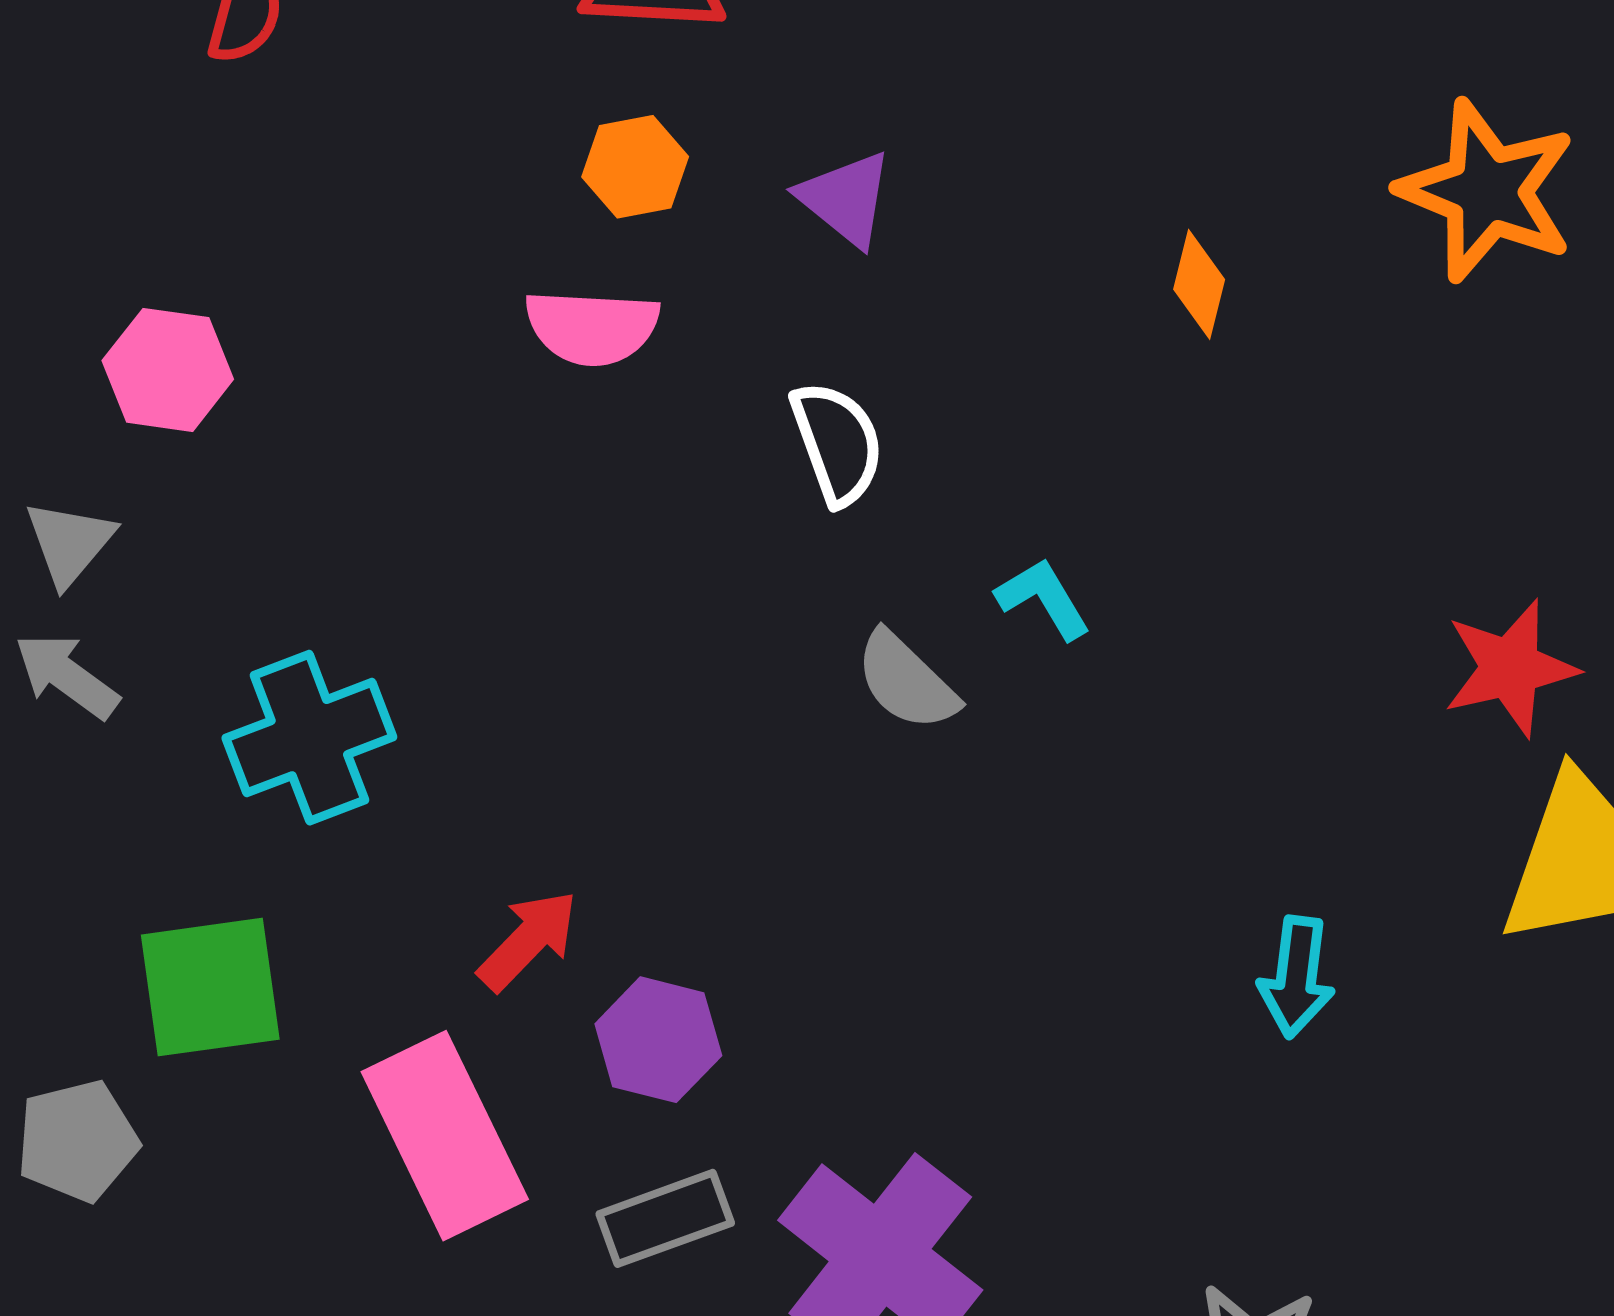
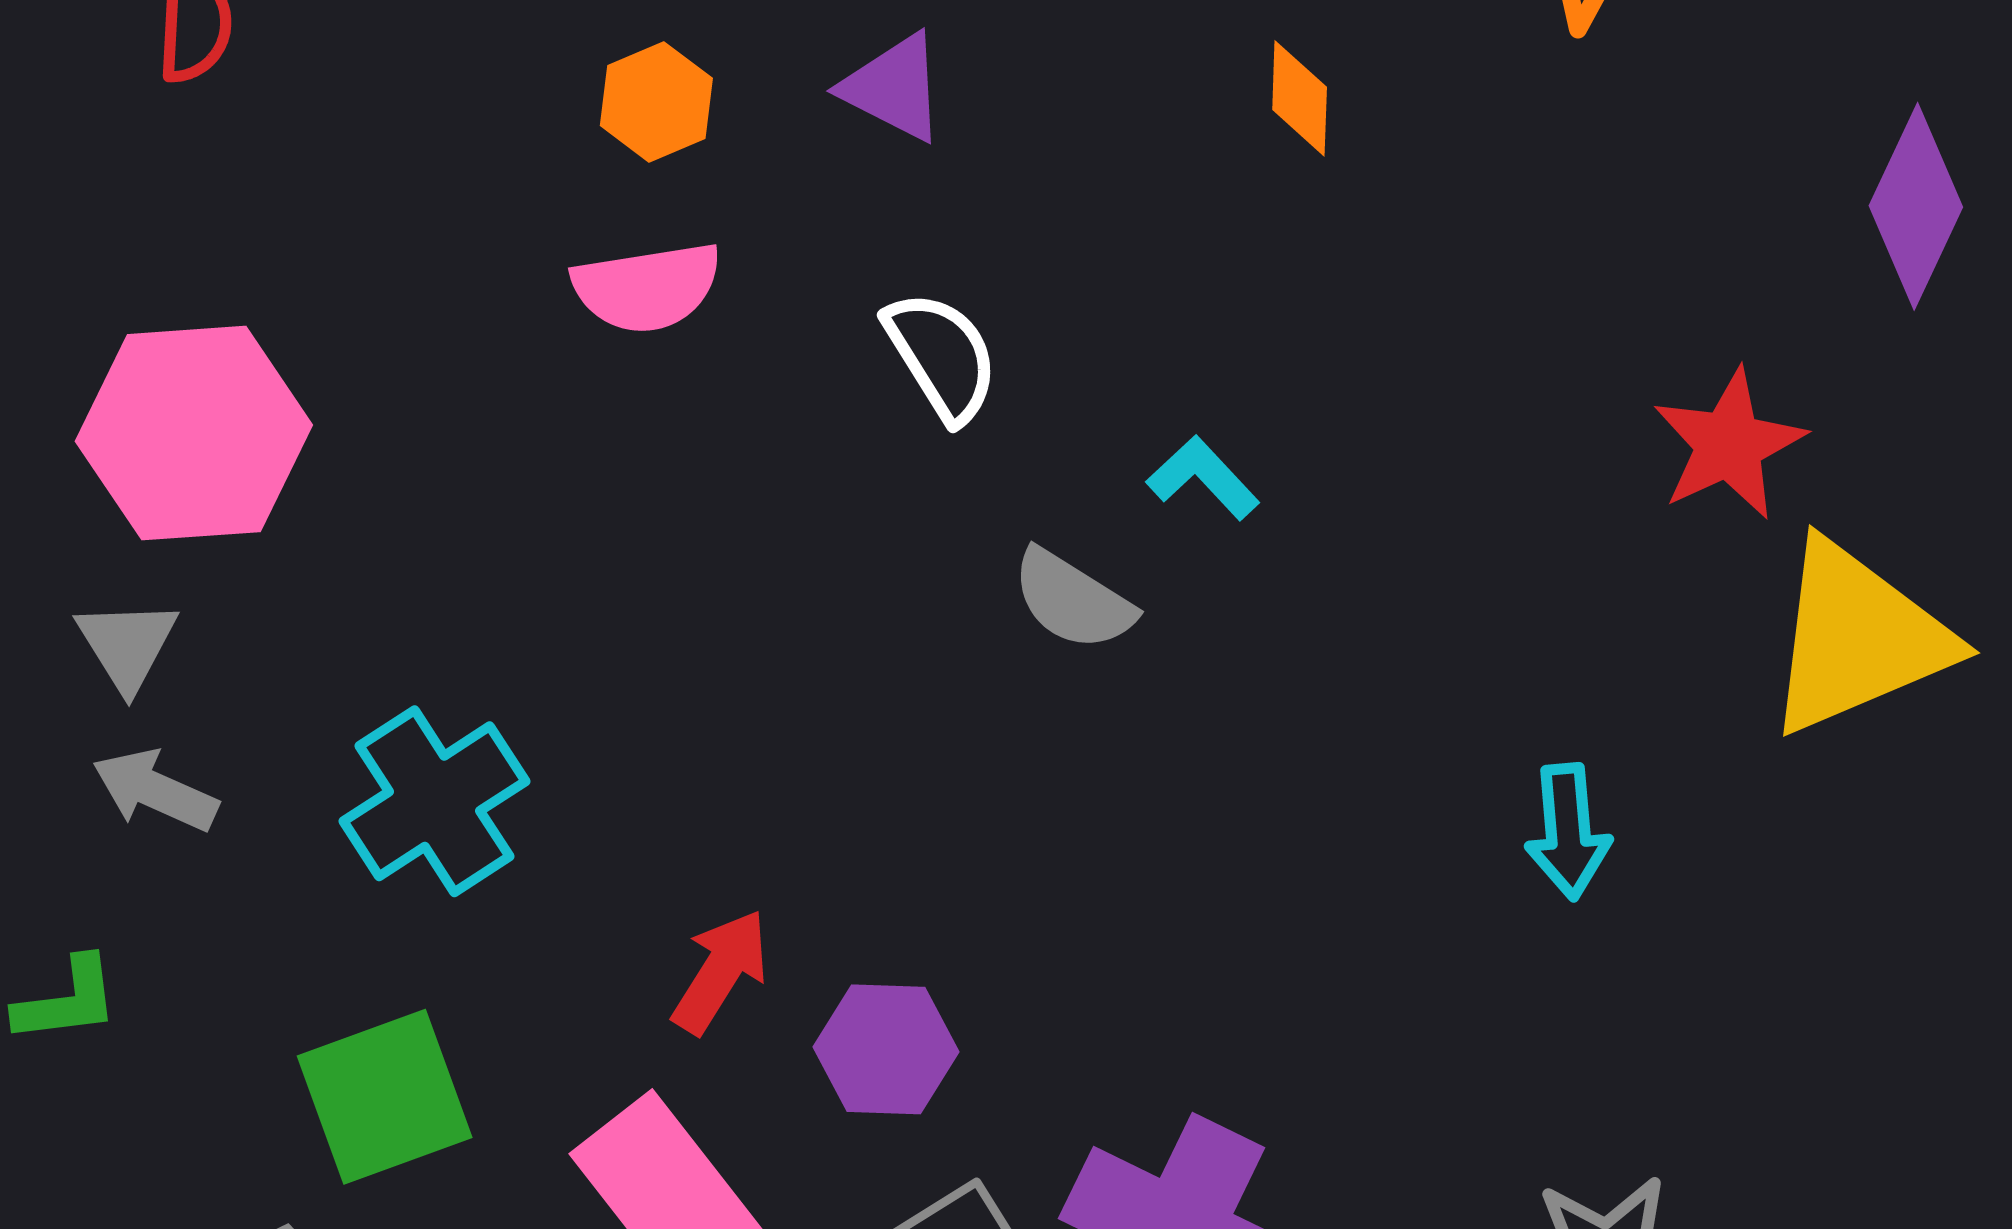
pink hexagon: (168, 370) -> (194, 433), size x1.6

